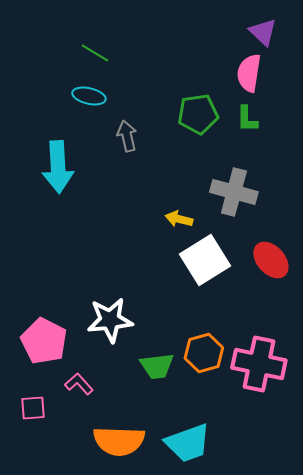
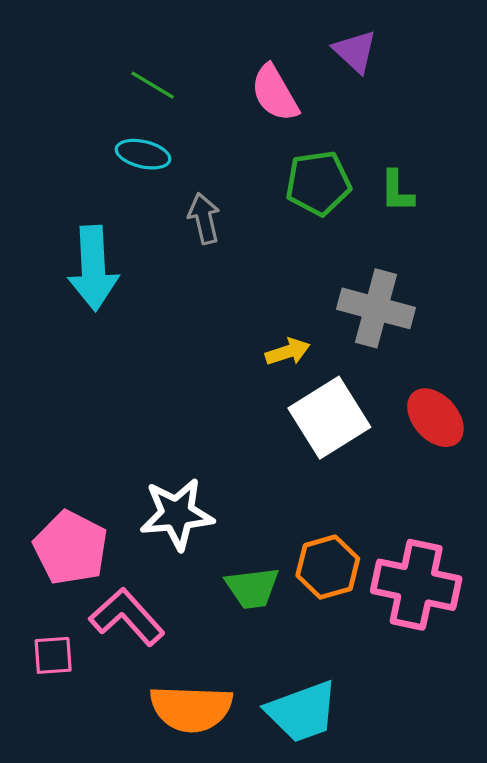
purple triangle: (263, 32) -> (355, 51), moved
pink semicircle: (249, 73) -> (275, 93), moved, turned -39
yellow arrow: (179, 219) -> (288, 352), turned 148
pink L-shape: (79, 384) -> (127, 617), size x1.6

